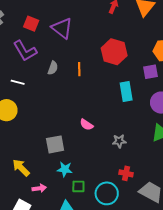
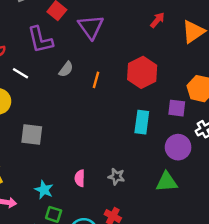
pink semicircle: (86, 125) -> (80, 178), moved, turned 40
gray square: (55, 144) -> (32, 134), moved

